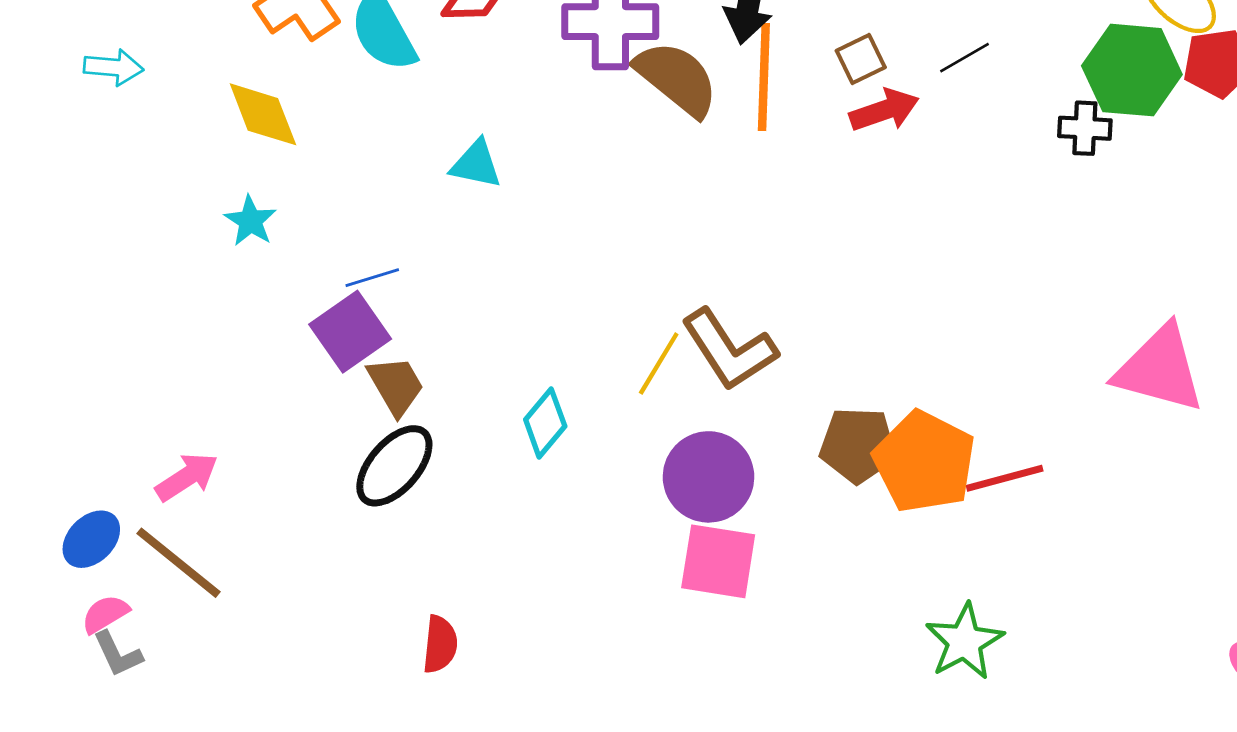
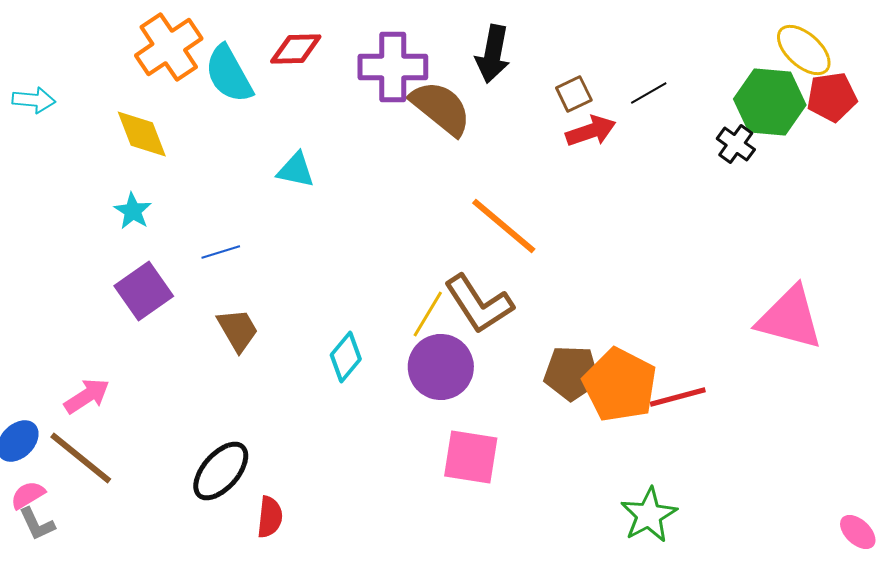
orange line: (764, 77) -> (504, 226), moved, turned -52
black cross: (1085, 128) -> (736, 144), turned 33
purple square: (350, 332) -> (144, 291), moved
black ellipse: (394, 466) -> (221, 471), moved
purple circle: (709, 477) -> (441, 367), moved

